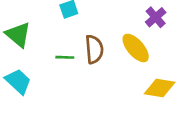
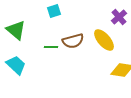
brown semicircle: (94, 49) -> (73, 41), turned 80

